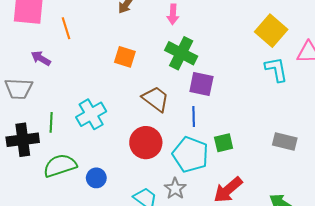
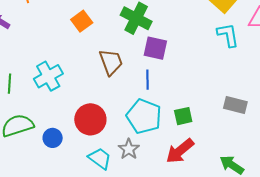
orange square: (125, 57) -> (82, 21), turned 35
brown trapezoid: (156, 99) -> (111, 62), turned 32
red circle: (146, 143) -> (90, 119), moved
green square: (224, 143) -> (183, 116), moved

